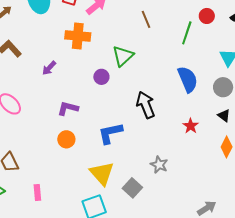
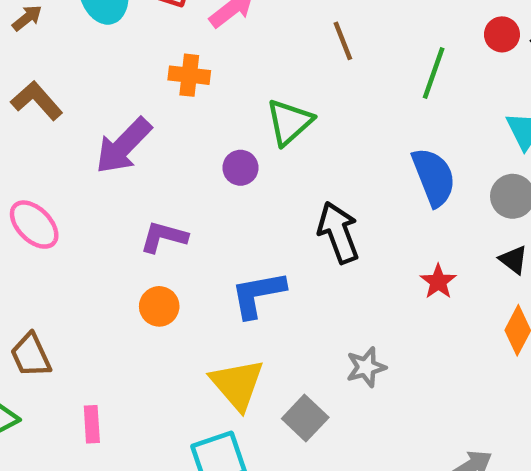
red circle: (207, 16) -> (502, 34), moved
orange cross: (78, 36) -> (189, 75), size x0.7
purple arrow: (49, 68) -> (124, 146), size x1.8
gray star: (159, 165) -> (366, 367), turned 30

